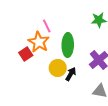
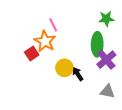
green ellipse: (68, 45) -> (97, 44), moved
black arrow: (71, 74) -> (78, 74), turned -64

